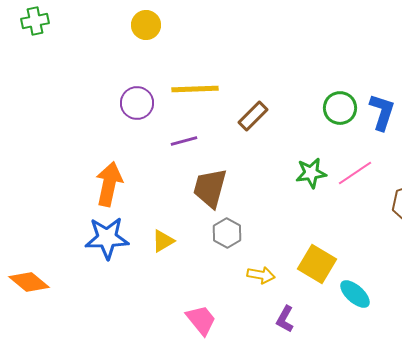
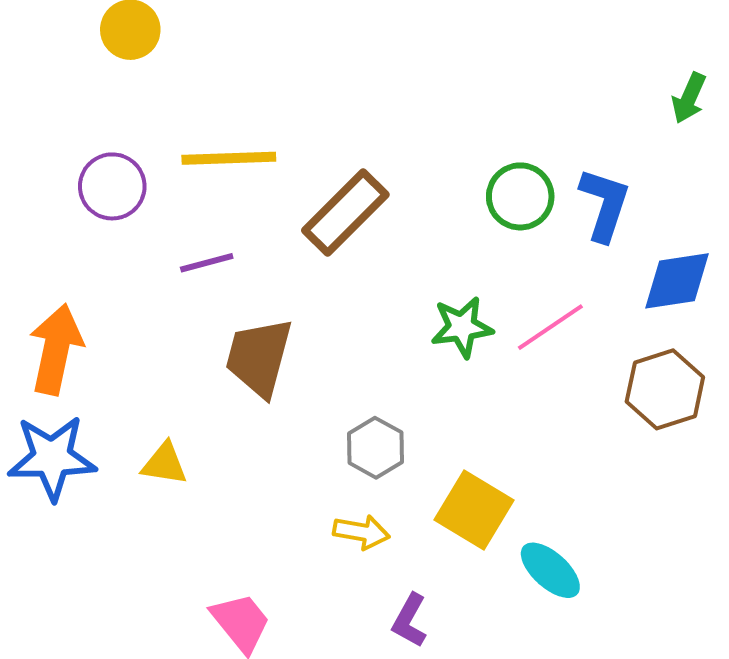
brown rectangle: (253, 116) -> (345, 213), size x1.4
gray hexagon: (227, 233) -> (375, 448), moved
yellow triangle: (163, 241) -> (164, 464), turned 40

